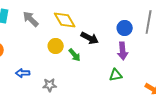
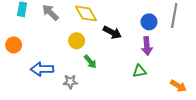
green arrow: (75, 55) -> (90, 62), moved
blue arrow: (23, 73) -> (42, 69), size x1.5

